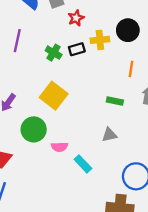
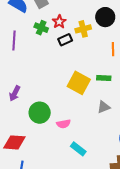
red star: (76, 18) -> (59, 22), moved
green cross: (54, 53) -> (41, 28), moved
yellow square: (54, 96) -> (79, 83), moved
cyan rectangle: (83, 164) -> (78, 149), moved

